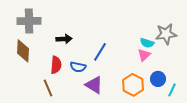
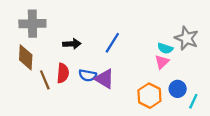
gray star: (166, 34) -> (187, 38), turned 30
blue line: (100, 52) -> (112, 43), moved
purple triangle: (94, 85) -> (104, 79), moved
brown line: (48, 88) -> (45, 80), moved

